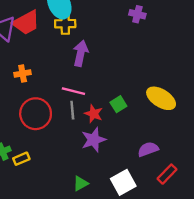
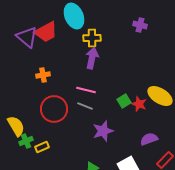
yellow cross: (65, 24) -> (92, 38), moved
gray line: (72, 110) -> (85, 106), turned -63
red star: (94, 114) -> (139, 104), moved

